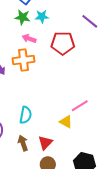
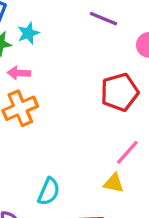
red pentagon: (63, 43) -> (120, 92), moved
cyan semicircle: (26, 115) -> (49, 191), turned 30

